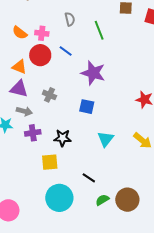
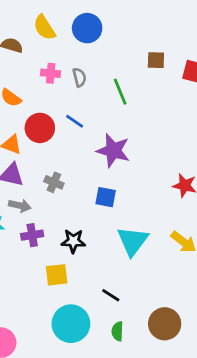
pink cross: (42, 33) -> (51, 73), moved
cyan triangle: (106, 139) -> (133, 241), size x1.4
green semicircle: (102, 200) -> (117, 331), moved, turned -56

